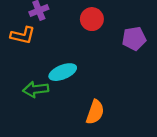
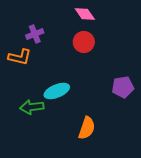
purple pentagon: (134, 39) -> (123, 87), moved

